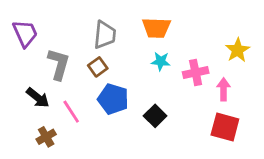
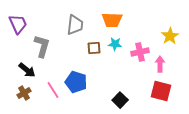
brown square: (98, 67) -> (94, 48), moved, turned 32
blue pentagon: (113, 99) -> (76, 82), moved
pink line: (71, 112) -> (53, 90), moved
black square: (155, 116) -> (120, 100), moved
brown cross: (46, 137) -> (24, 93), moved

